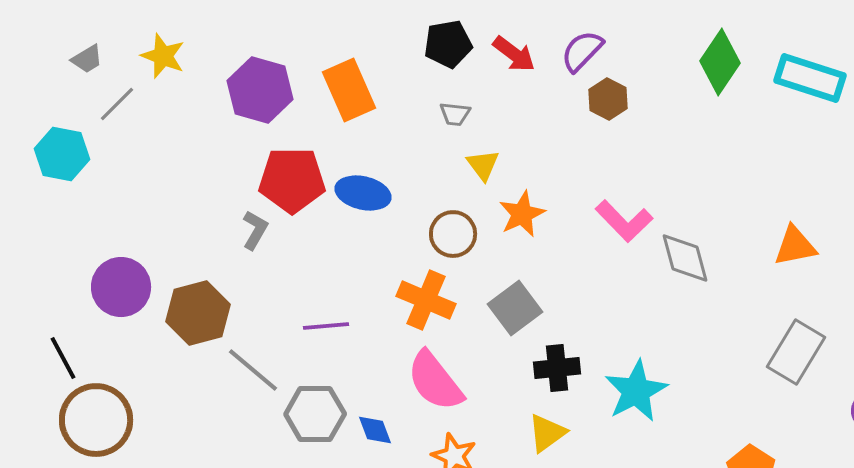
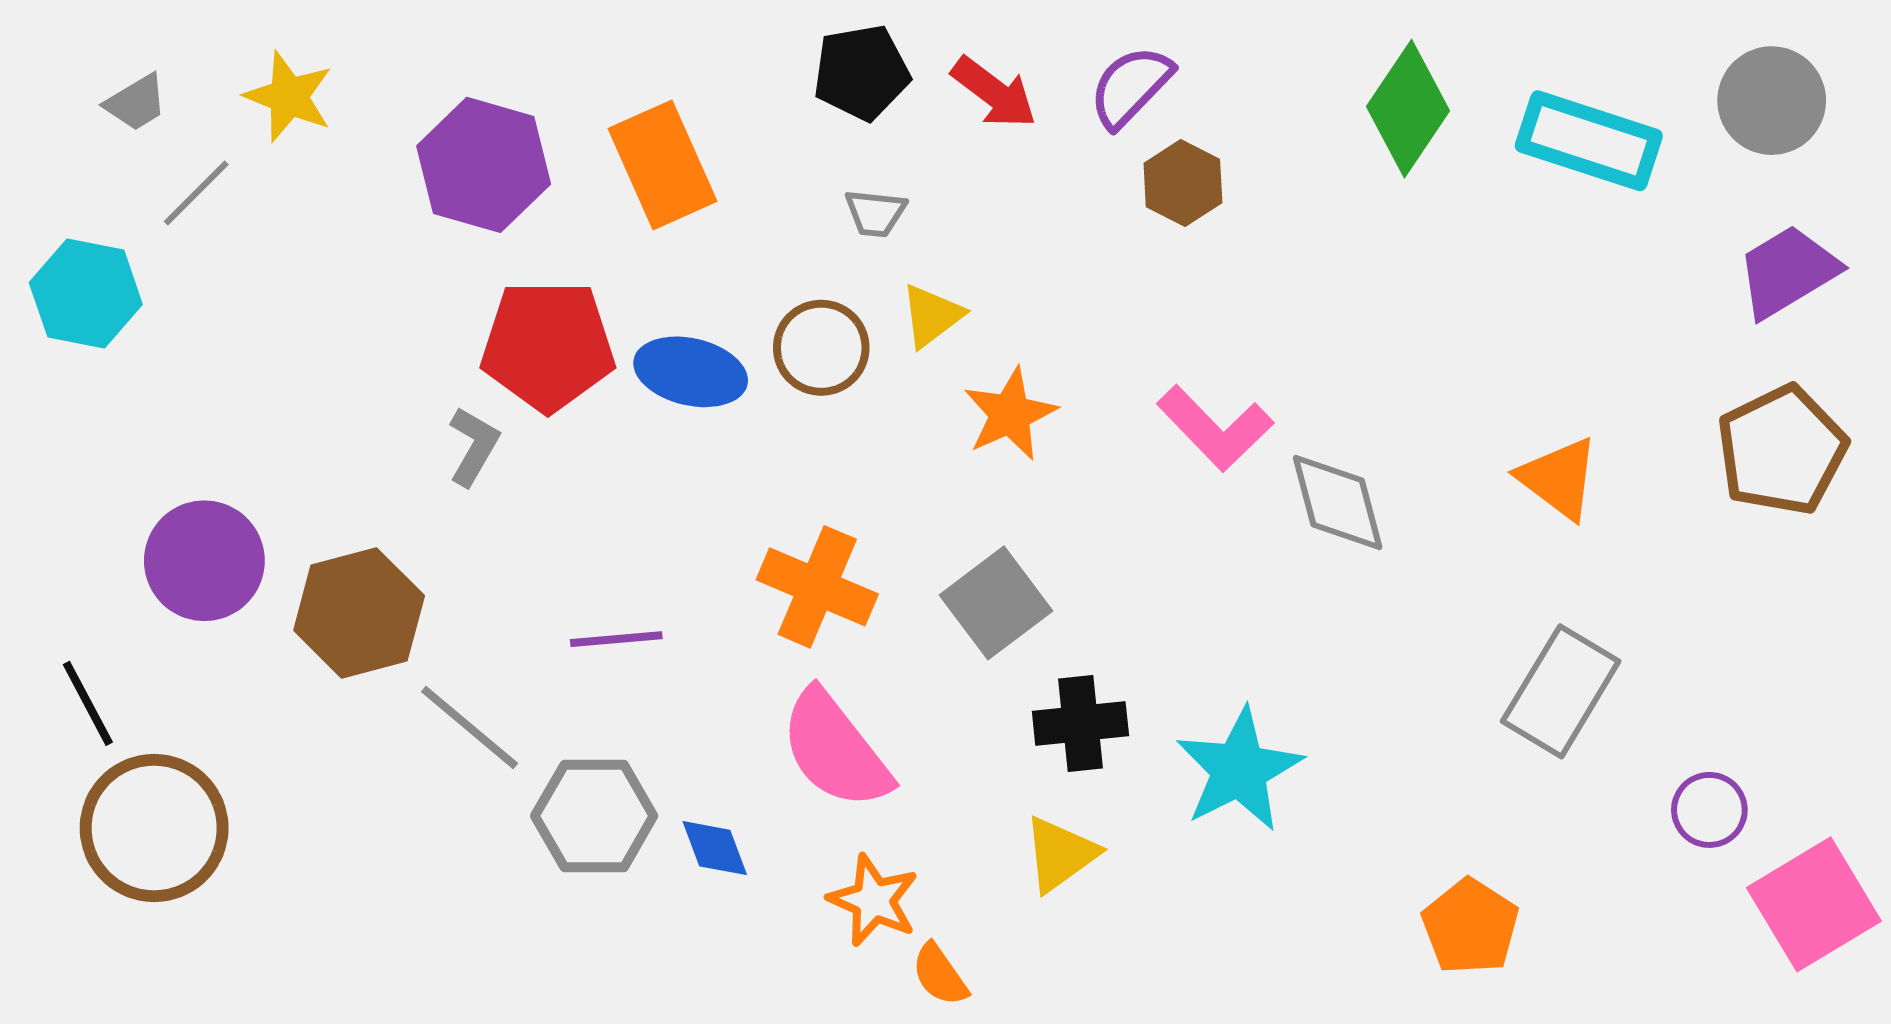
yellow triangle: (483, 165) -> (932, 316), turned 30
brown circle: (453, 234) -> (821, 348), moved
orange triangle: (795, 246) -> (1559, 478), turned 48

